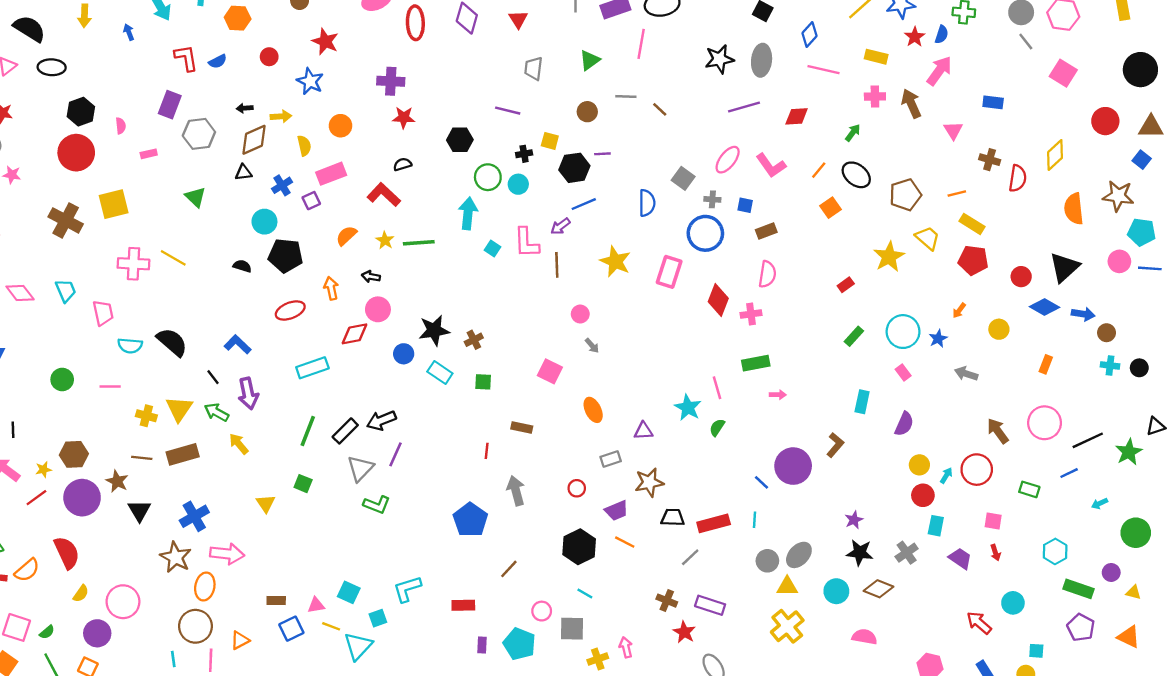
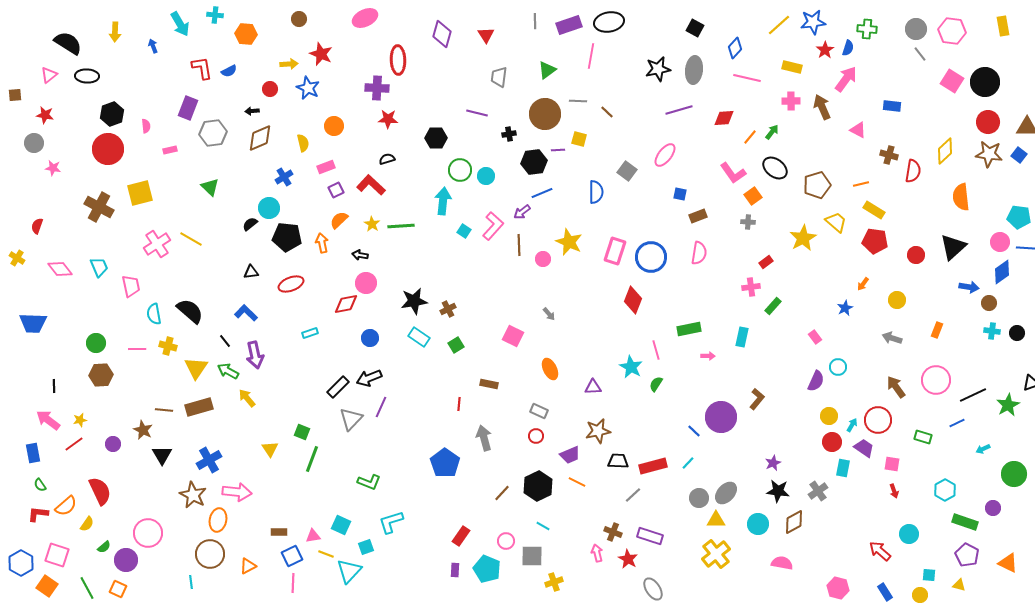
red ellipse: (415, 23) -> (398, 60), moved
red circle: (269, 57) -> (270, 89), moved
black circle: (1140, 70) -> (985, 82), moved
brown circle: (587, 112) -> (545, 114), size x1.8
yellow arrow: (281, 116) -> (289, 64), moved
pink triangle: (953, 130) -> (858, 130), turned -30
yellow square: (550, 141) -> (579, 139), moved
black cross: (524, 154) -> (509, 134), moved
pink L-shape: (771, 165) -> (733, 173), moved
orange line: (819, 170) -> (750, 137), moved
black triangle: (243, 173) -> (251, 272), moved
pink rectangle: (331, 174) -> (326, 167), size x0.7
brown star: (1118, 196) -> (989, 154), moved
gray cross: (712, 199) -> (748, 222), moved
purple square: (311, 201) -> (336, 190), moved
blue circle: (705, 233) -> (651, 257), moved
pink L-shape: (526, 243) -> (493, 226), turned -136
pink cross: (133, 264) -> (157, 244), turned -36
black semicircle: (242, 266) -> (250, 224), moved, turned -56
orange arrow: (331, 288) -> (322, 243), moved
red diamond: (718, 300) -> (633, 300), moved
blue diamond: (1045, 307) -> (1002, 272), moved, turned -65
pink circle: (580, 314) -> (543, 259), moved
pink cross: (751, 314) -> (751, 287), moved
cyan circle: (903, 332) -> (838, 367), moved, size x0.6
cyan semicircle: (130, 346) -> (154, 314), turned 75
blue circle: (404, 354) -> (370, 338), moved
cyan rectangle: (312, 368) -> (310, 333), size x0.6
gray arrow: (966, 374) -> (892, 338), moved
green square: (483, 382) -> (456, 345), turned -35
cyan rectangle: (862, 402) -> (742, 337), moved
yellow cross: (146, 416) -> (168, 346), moved
green line: (308, 431) -> (312, 459), moved
brown hexagon: (74, 454) -> (101, 375), moved
gray rectangle: (611, 459) -> (539, 411), moved, turned 42
purple circle: (82, 498) -> (113, 444), size x0.5
green L-shape: (377, 505) -> (369, 482), moved
cyan line: (754, 520) -> (688, 463), turned 40
purple trapezoid: (960, 558) -> (864, 448), moved
brown line: (509, 569) -> (502, 493), moved
brown diamond: (878, 589) -> (794, 522), turned -50
yellow triangle: (1133, 592) -> (959, 585), moved
yellow semicircle: (81, 594) -> (87, 524), moved
red rectangle: (463, 605) -> (461, 536), moved, turned -54
green semicircle: (47, 632) -> (104, 547), moved
pink arrow: (626, 647) -> (597, 553), moved
pink line: (211, 660) -> (293, 583), moved

